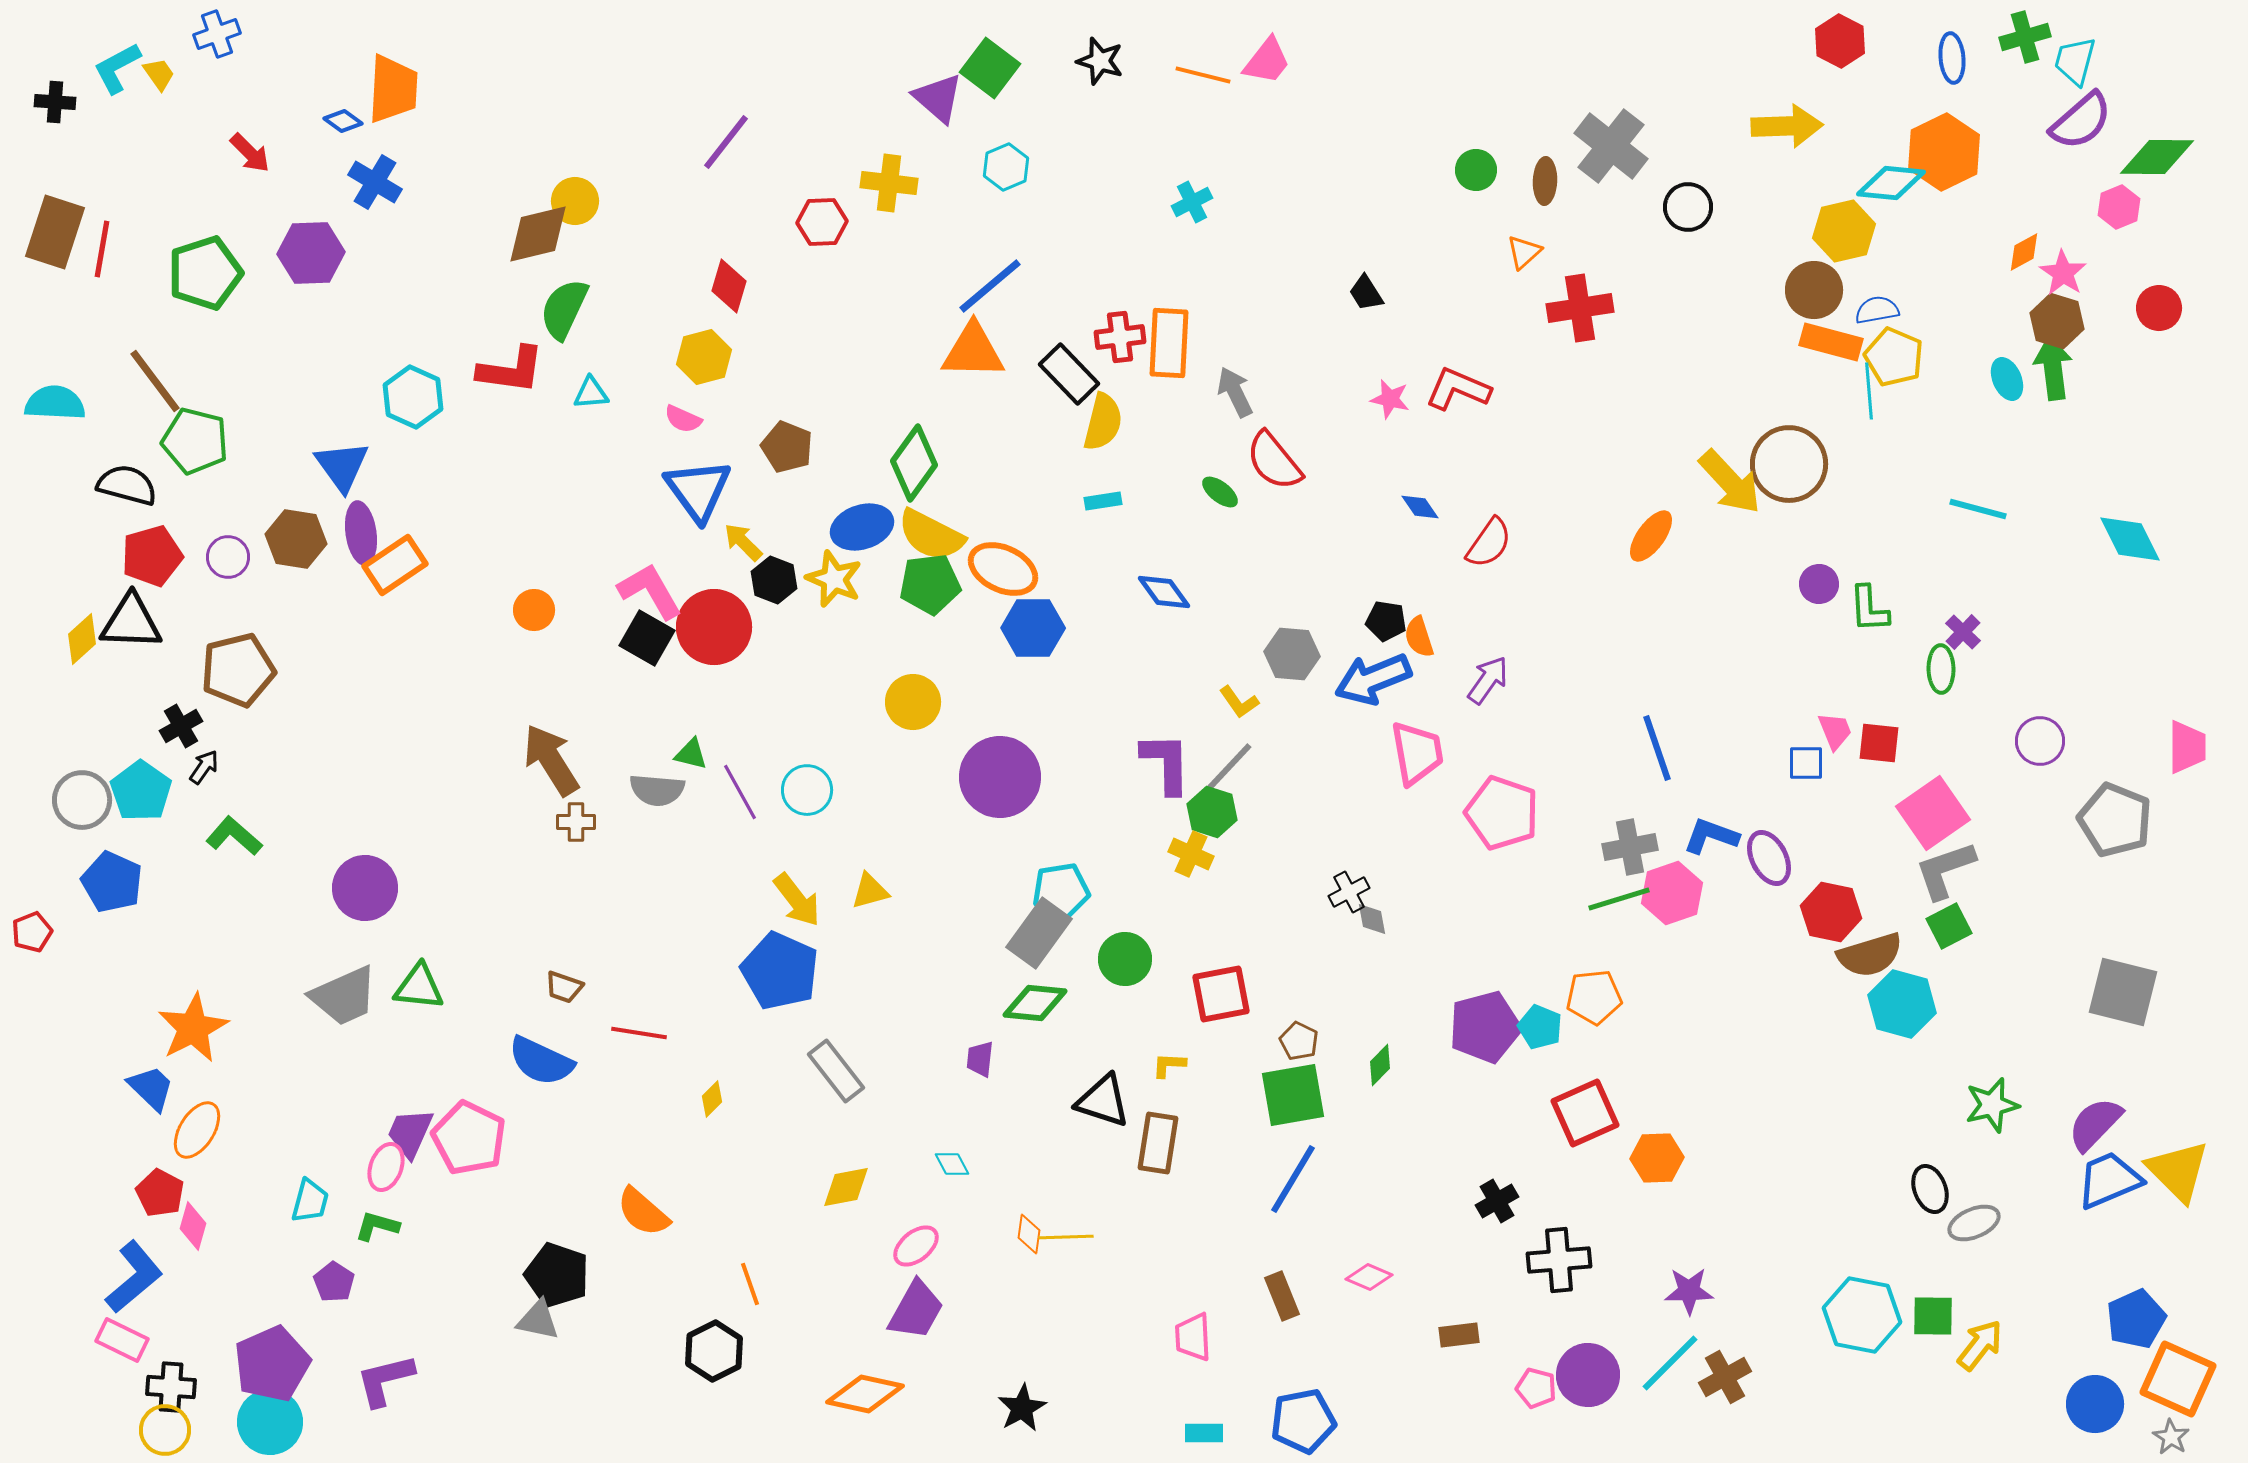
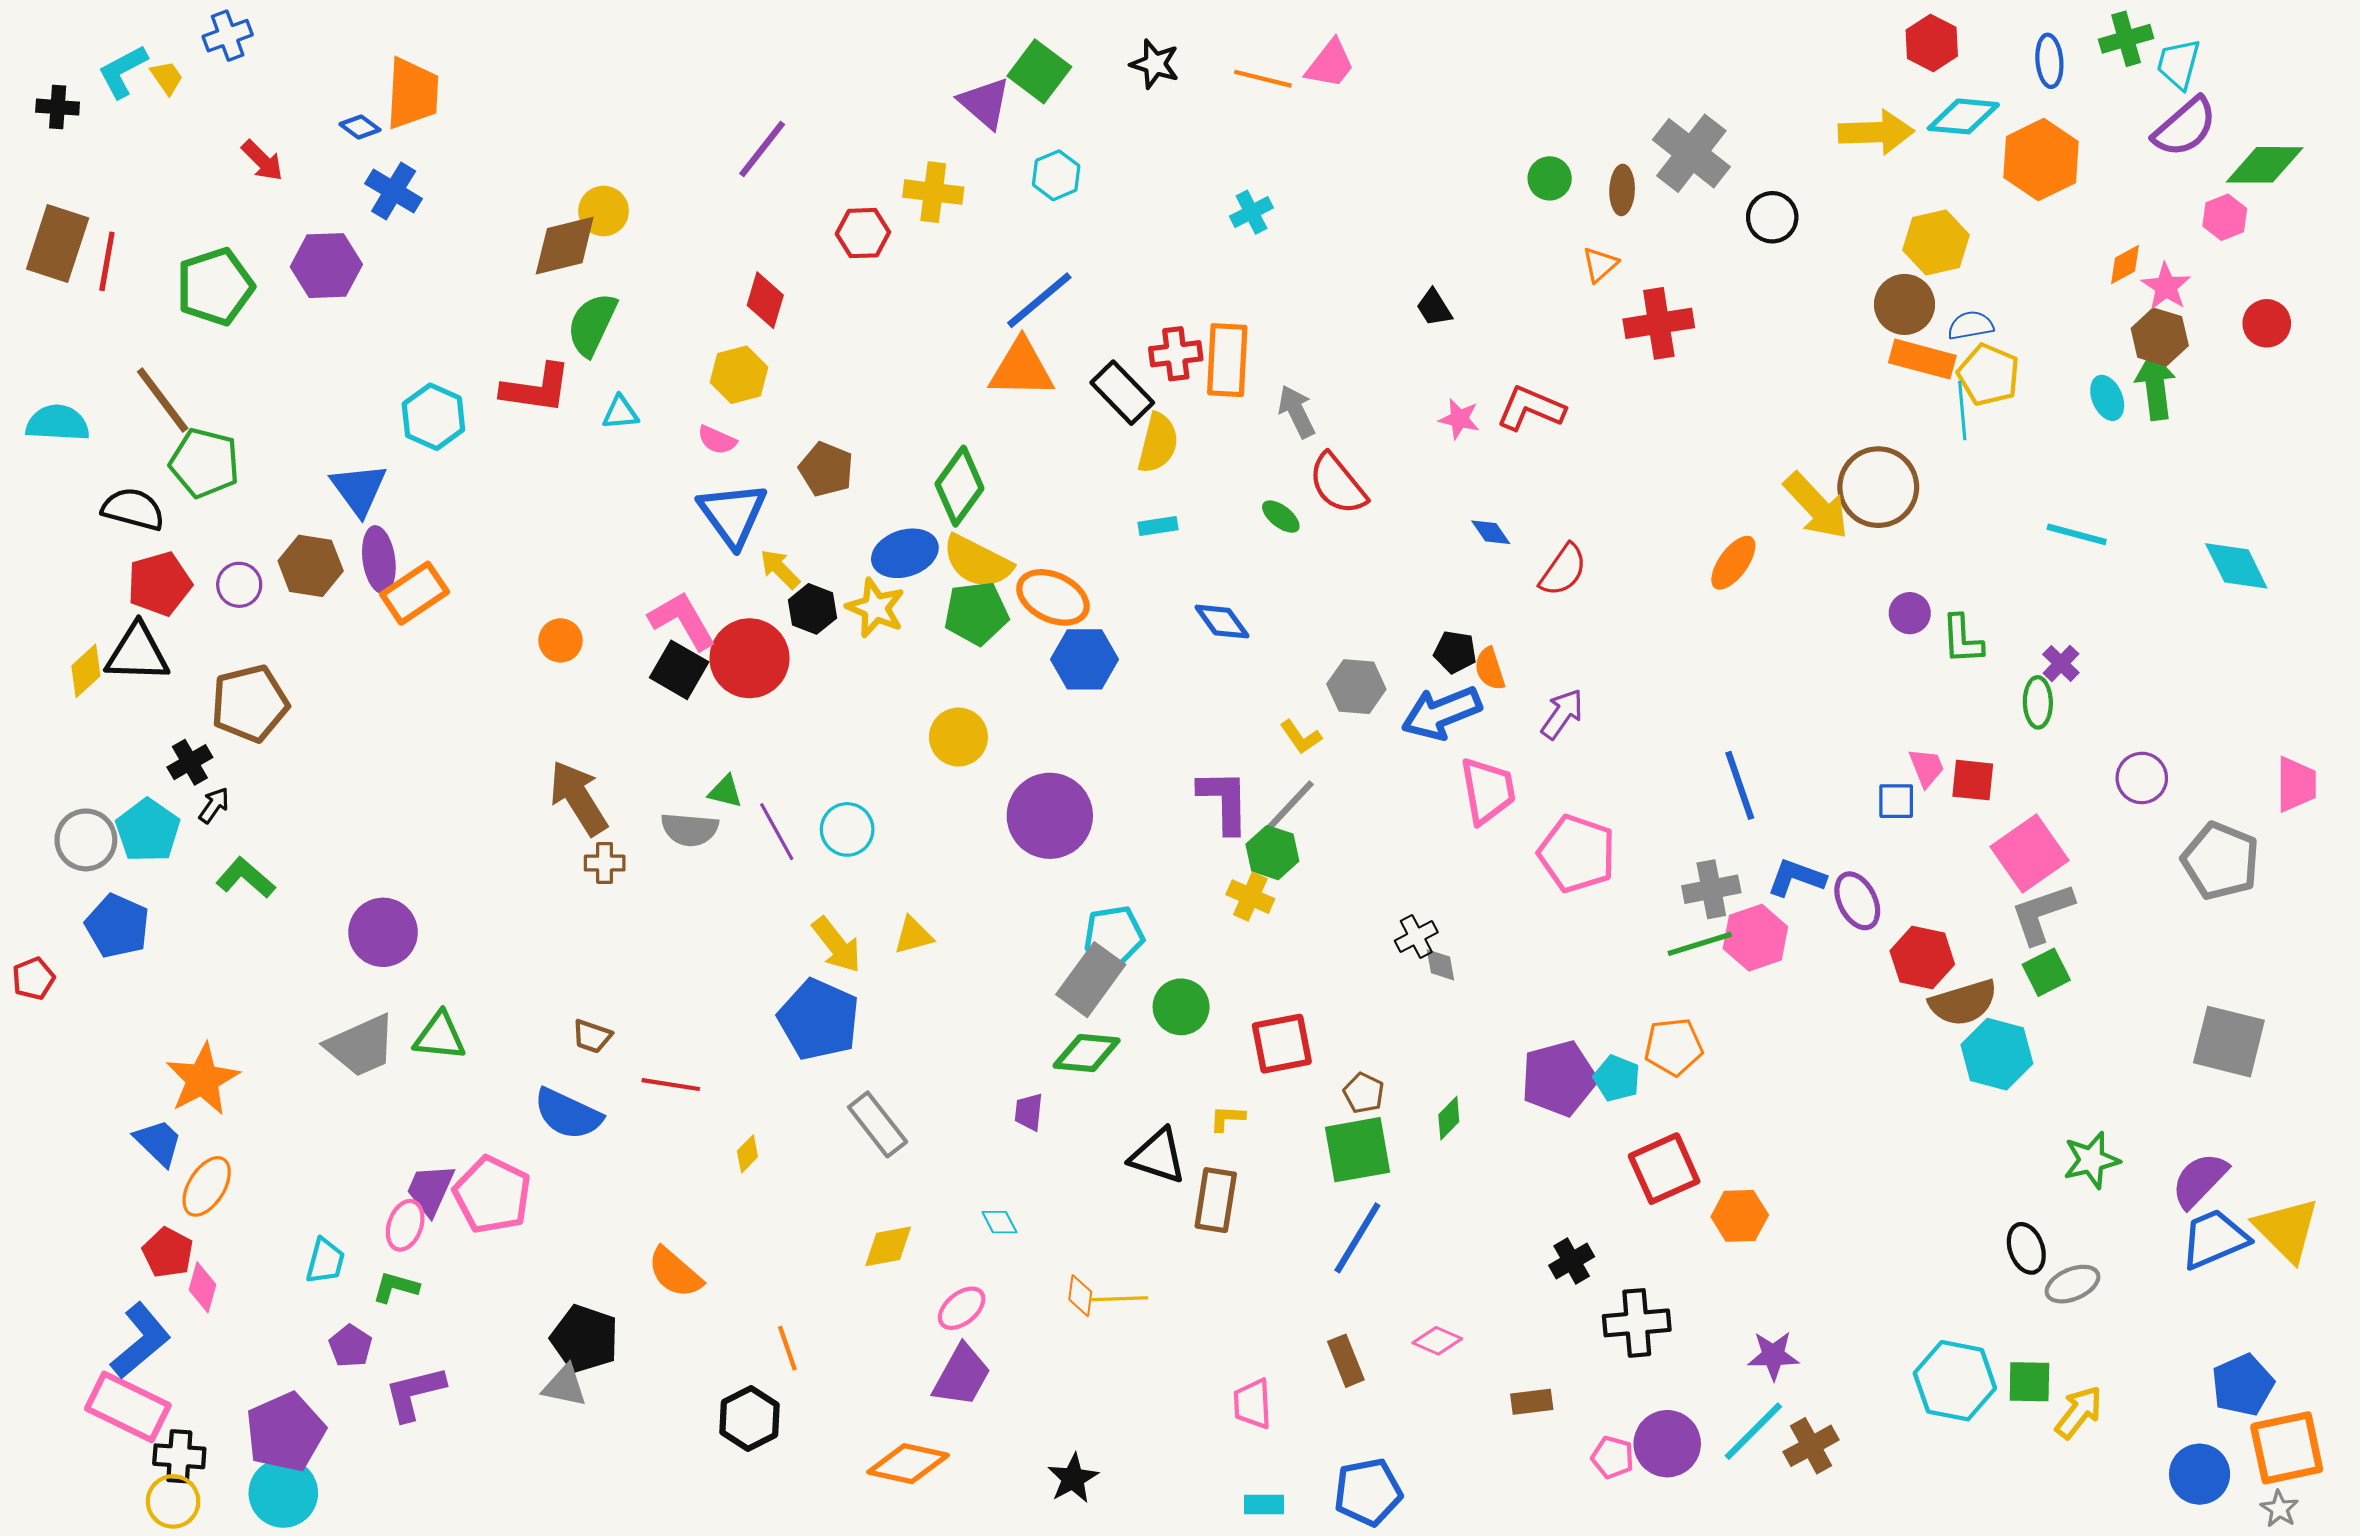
cyan diamond: (1891, 183) -> (1963, 116), moved
pink rectangle: (122, 1340) -> (128, 1407), size x1.5
orange square: (2178, 1379) -> (2287, 1448), turned -36
purple L-shape: (385, 1380) -> (415, 1393), moved

